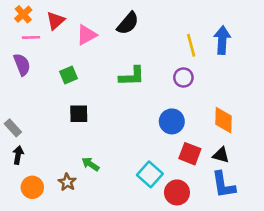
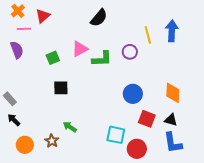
pink triangle: (87, 35) -> (80, 49), moved
purple circle: (183, 78) -> (130, 52), moved
black arrow: (18, 155) -> (14, 120), turned -56
cyan square: (150, 174) -> (116, 135), turned -30

